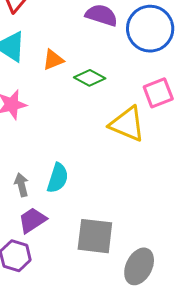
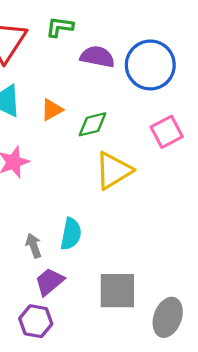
green diamond: (90, 78) -> (92, 124), turned -36
yellow triangle: (127, 124) -> (114, 171), moved, turned -48

